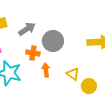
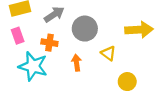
orange cross: (33, 53) -> (49, 43), moved
yellow triangle: (73, 74) -> (108, 53), moved

